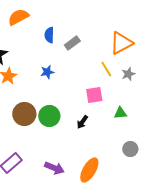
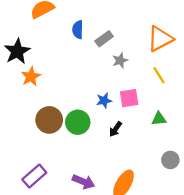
yellow line: (106, 69) -> (159, 75), moved
blue star: (47, 72) -> (104, 100), moved
gray star: (128, 74) -> (120, 60), moved

